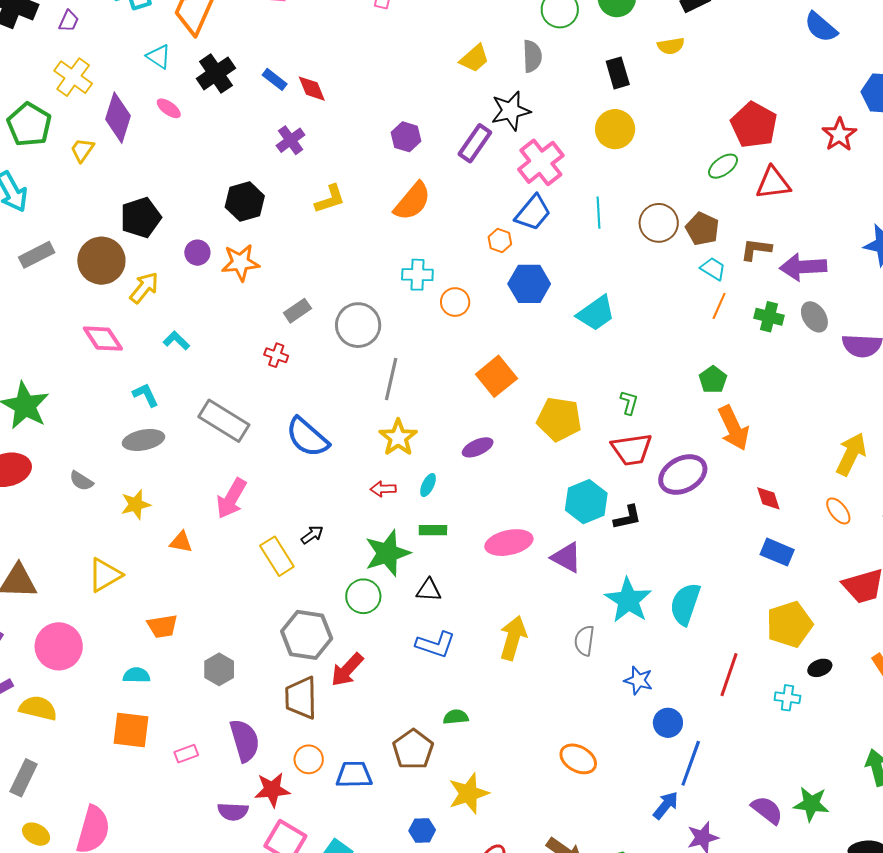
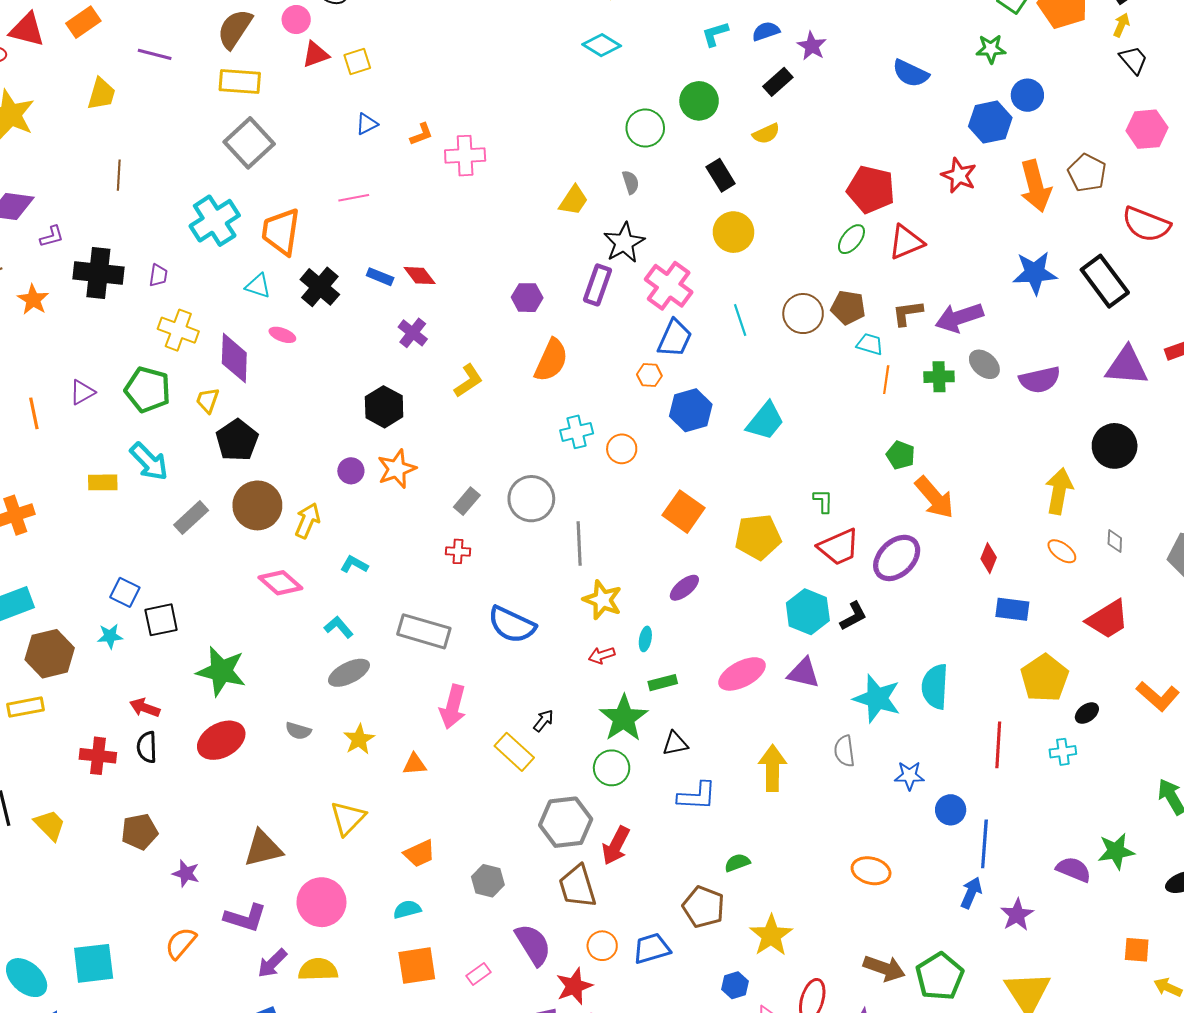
gray semicircle: (532, 56) -> (631, 182), size x0.7
black pentagon: (141, 218) -> (237, 440), moved
red diamond: (768, 498) -> (989, 558), turned 56

